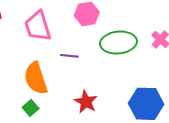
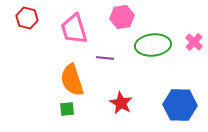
green square: (31, 108) -> (67, 109), turned 35

